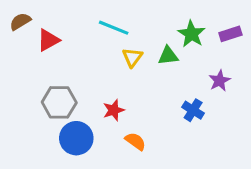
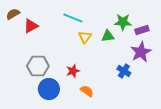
green star: (191, 34) -> (123, 22), turned -30
purple rectangle: (230, 34) -> (142, 30), moved
purple star: (219, 81) -> (141, 52), size x1.5

